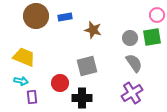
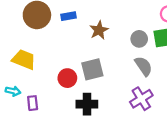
brown star: (93, 30) -> (99, 30), turned 30
cyan arrow: (21, 81) -> (13, 91), moved
red circle: (60, 83) -> (67, 78), moved

